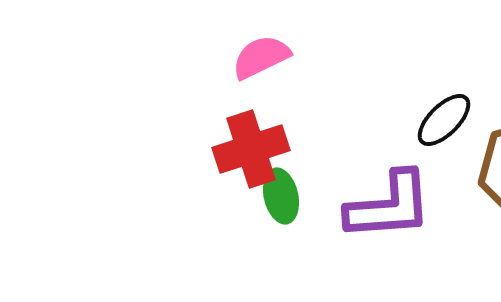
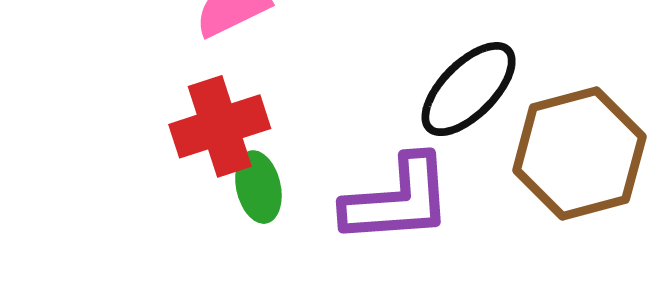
black ellipse: (444, 120) -> (469, 89), size x1.4

